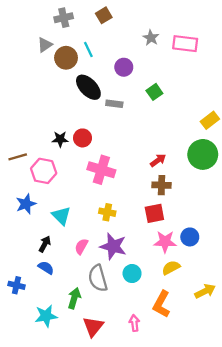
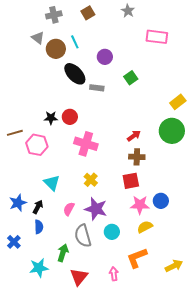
gray star: (151, 38) -> (128, 11), moved
gray triangle: (45, 45) -> (38, 38), turned -48
blue star: (26, 204) -> (18, 203), moved
yellow cross: (107, 212) -> (91, 180), turned 32
blue semicircle: (46, 268) -> (39, 227), turned 56
blue cross: (16, 285) -> (14, 242), turned 32
yellow arrow: (205, 291) -> (174, 266), moved
orange L-shape: (162, 304) -> (137, 258), turned 40

